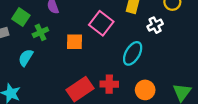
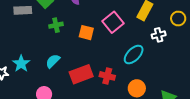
green cross: (40, 32) -> (56, 25), moved
cyan semicircle: (26, 58) -> (53, 61), moved

